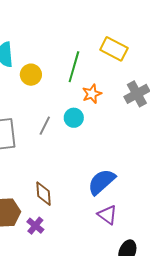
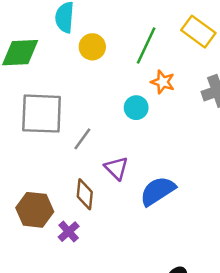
orange star: (92, 94) -> (163, 82), turned 30
gray line: (45, 126) -> (82, 139), moved
purple triangle: (107, 215) -> (116, 168), moved

